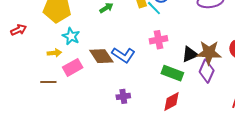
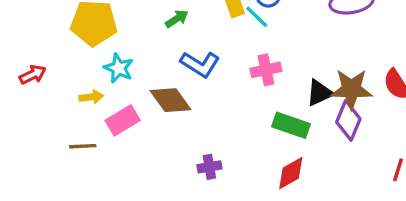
red arrow: (19, 30) -> (33, 75), moved
blue L-shape: (123, 55) -> (200, 64), moved

